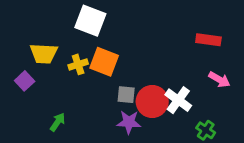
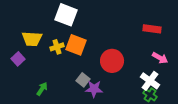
gray square: (126, 95) -> (83, 80), moved, turned 32
white cross: (178, 100) -> (150, 81), moved
red circle: (152, 101) -> (112, 61), moved

